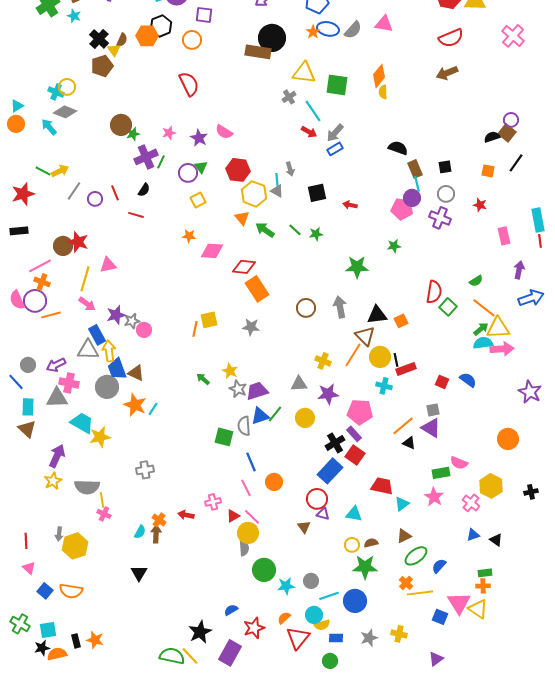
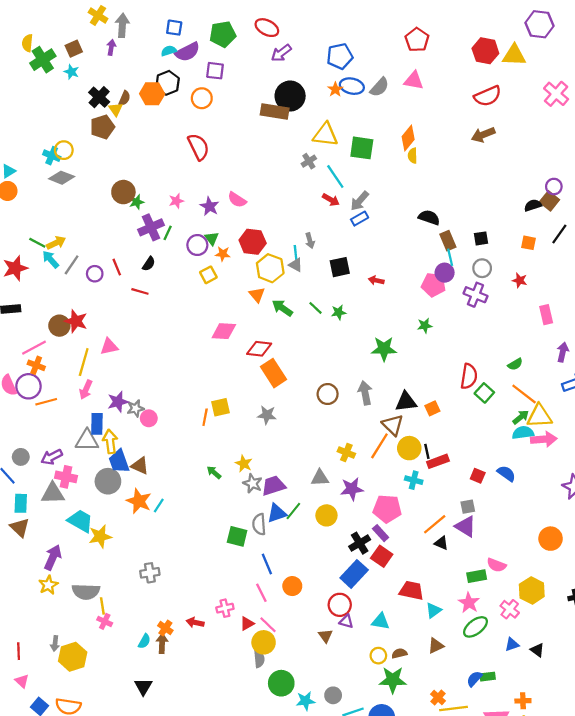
cyan arrow: (49, 127) -> (51, 259), moved
orange star: (189, 236) -> (223, 254), moved
pink arrow: (87, 304) -> (86, 390), turned 78
blue rectangle: (97, 335) -> (97, 424), turned 30
green ellipse: (416, 556) -> (475, 627), moved
green rectangle: (485, 573) -> (488, 677), moved

